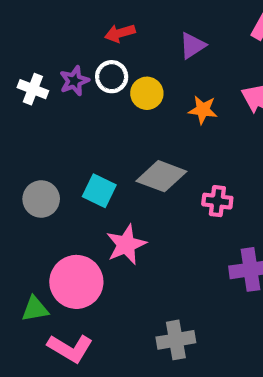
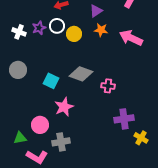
orange star: (203, 110) -> (101, 30), moved
gray circle: (41, 199) -> (18, 70), moved
pink circle: (76, 282) -> (40, 125), size x0.7
gray cross: (176, 340) -> (61, 142), moved

